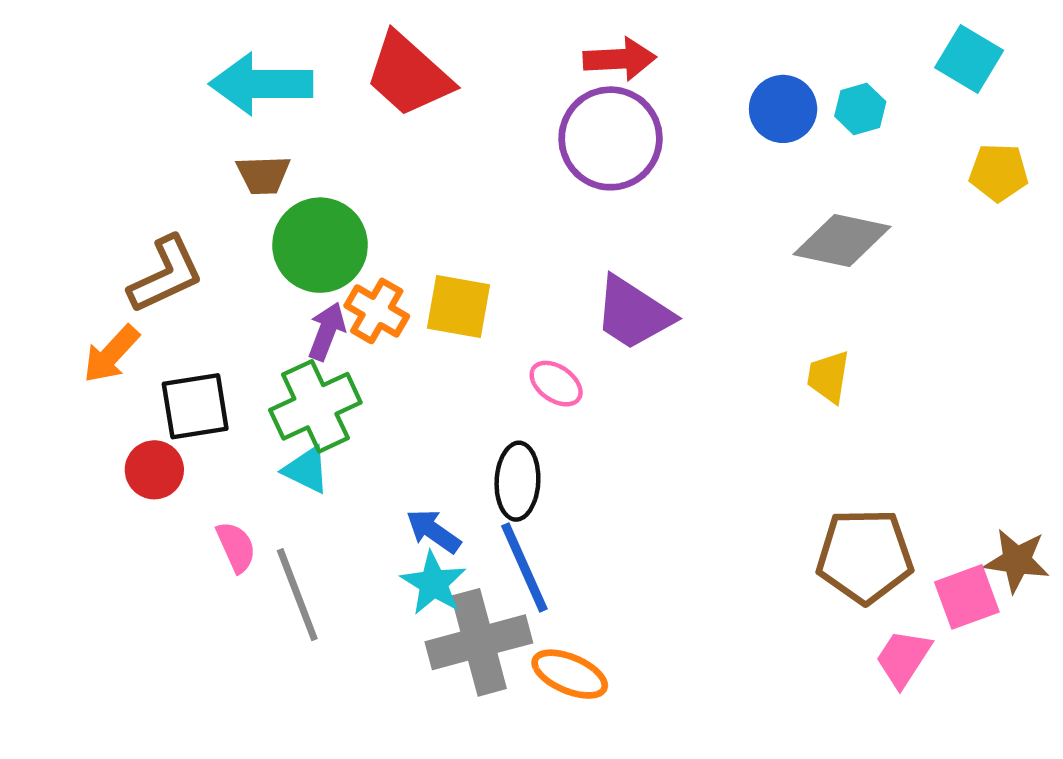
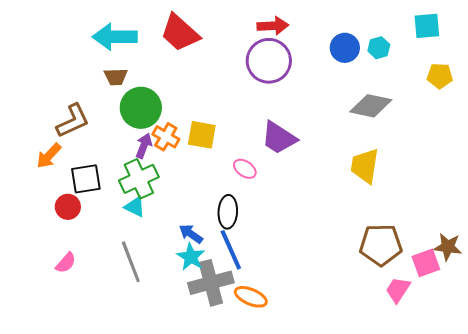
cyan square: (969, 59) -> (427, 26), turned -36
yellow trapezoid: (828, 377) -> (365, 166), size x1.5
pink semicircle: (236, 547) -> (66, 263), moved, turned 65

